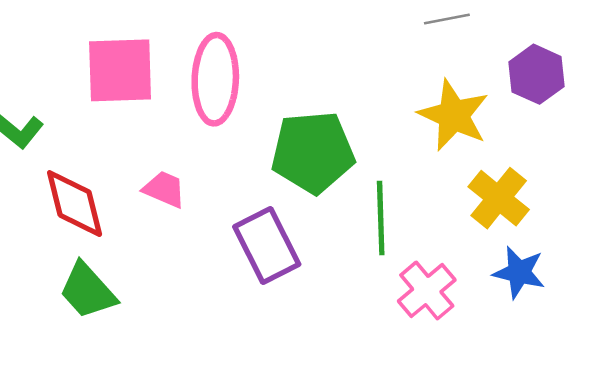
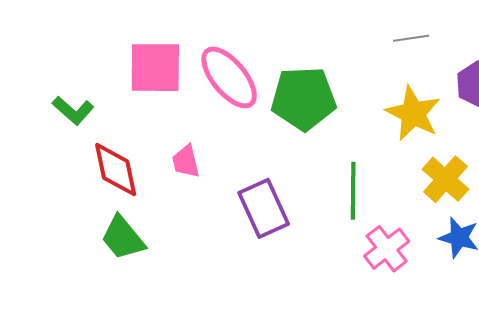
pink ellipse: (215, 79) -> (229, 77), turned -44
green pentagon: (313, 152) -> (304, 98), moved
pink trapezoid: (164, 189) -> (186, 161), turned -129

